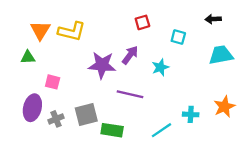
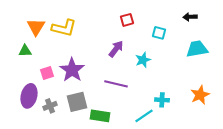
purple star: (102, 65) -> (72, 70), moved, turned 30
pink square: (53, 82) -> (47, 73), turned -32
cyan cross: (191, 114) -> (162, 100), moved

